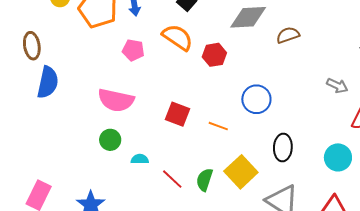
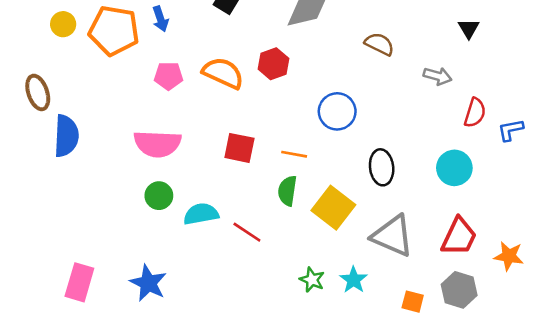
brown semicircle: (288, 35) -> (379, 44), moved, turned 55
orange semicircle: (177, 37) -> (223, 73), moved
cyan semicircle: (140, 159) -> (201, 214), size x1.5
green semicircle: (204, 180) -> (287, 191), moved

